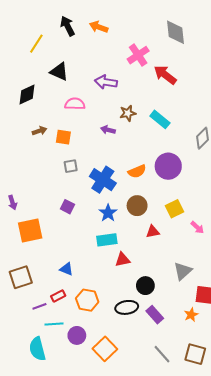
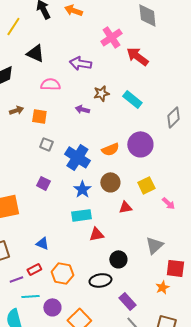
gray square: (71, 166) -> (46, 144), turned 32
purple rectangle: (155, 315) -> (127, 301), moved

